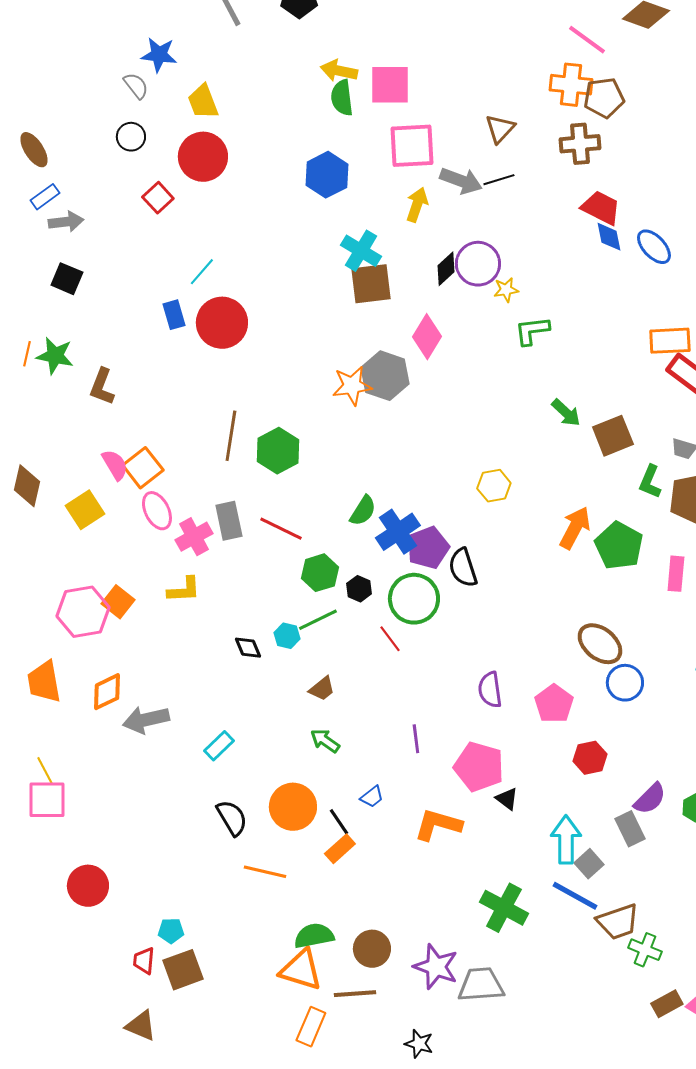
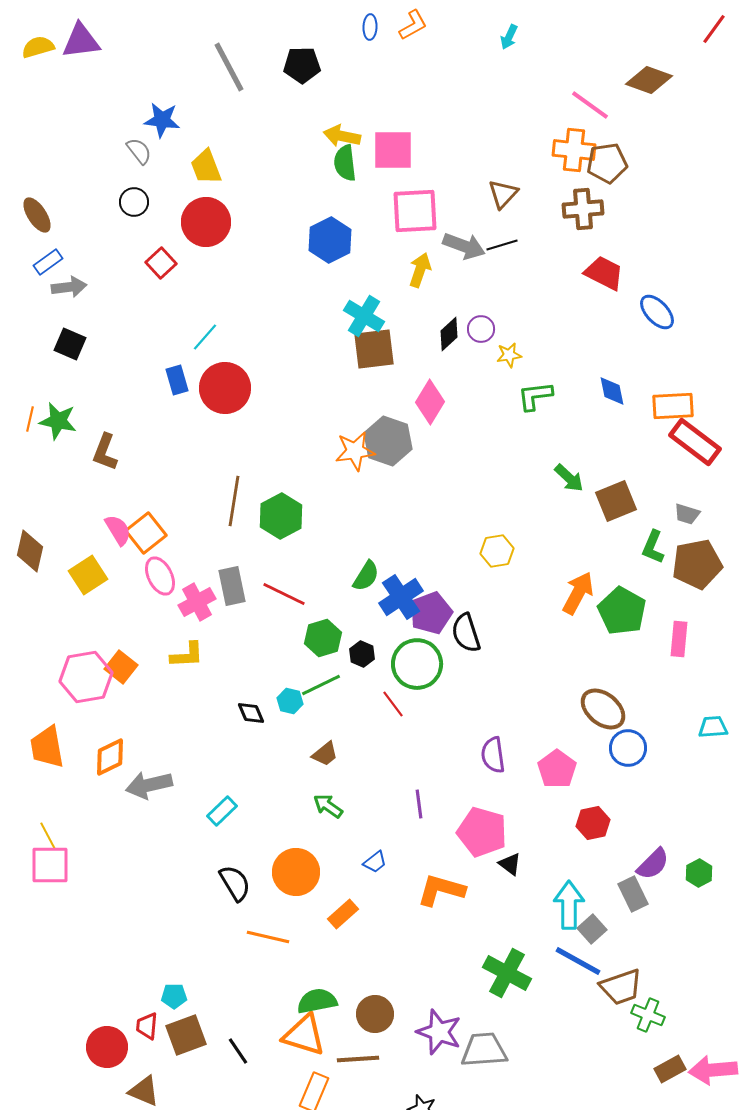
blue diamond: (609, 237) -> (612, 391), moved
purple circle: (478, 264) -> (481, 329), size x0.6
black line: (339, 822) -> (238, 1051), moved
red circle: (88, 886) -> (107, 1047), moved

